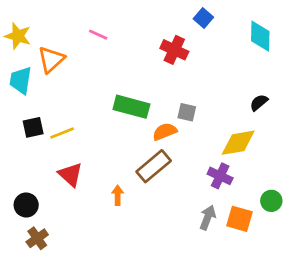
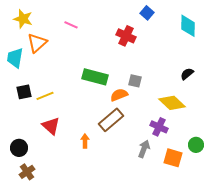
yellow star: (18, 36) -> (23, 19), moved
yellow diamond: (238, 143) -> (172, 103), turned 52
gray arrow: (208, 217) -> (144, 149), moved

